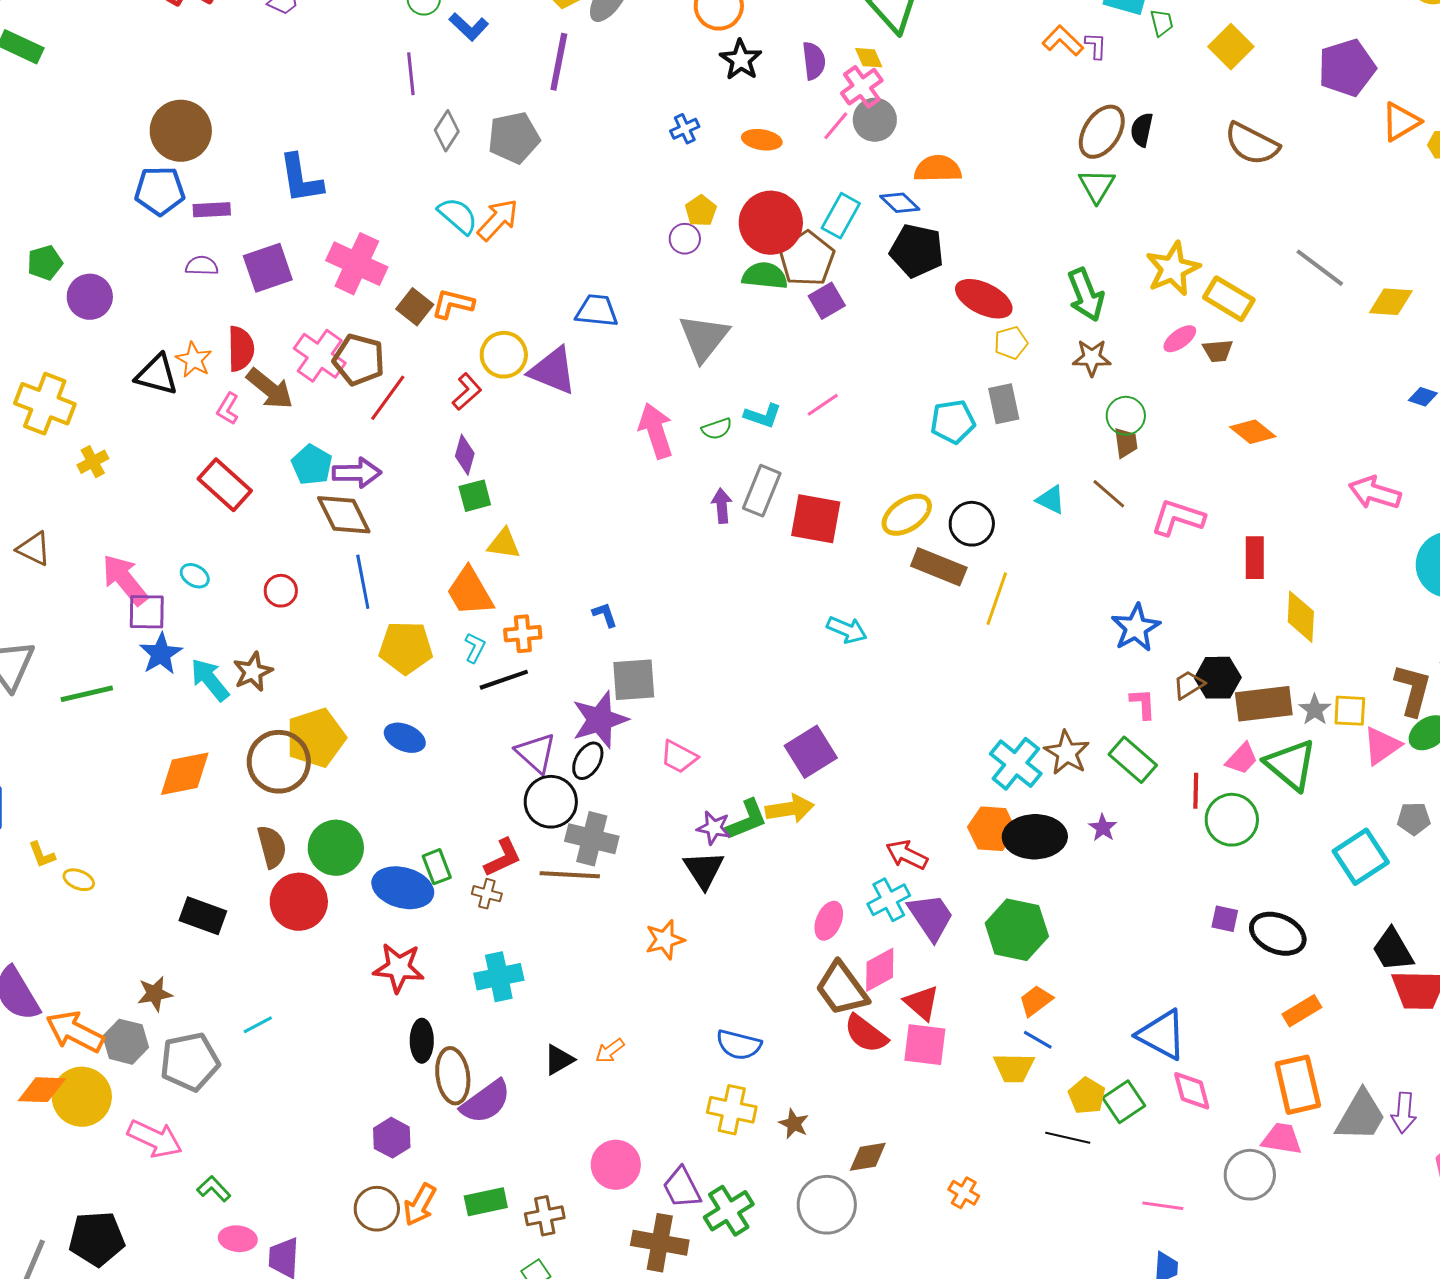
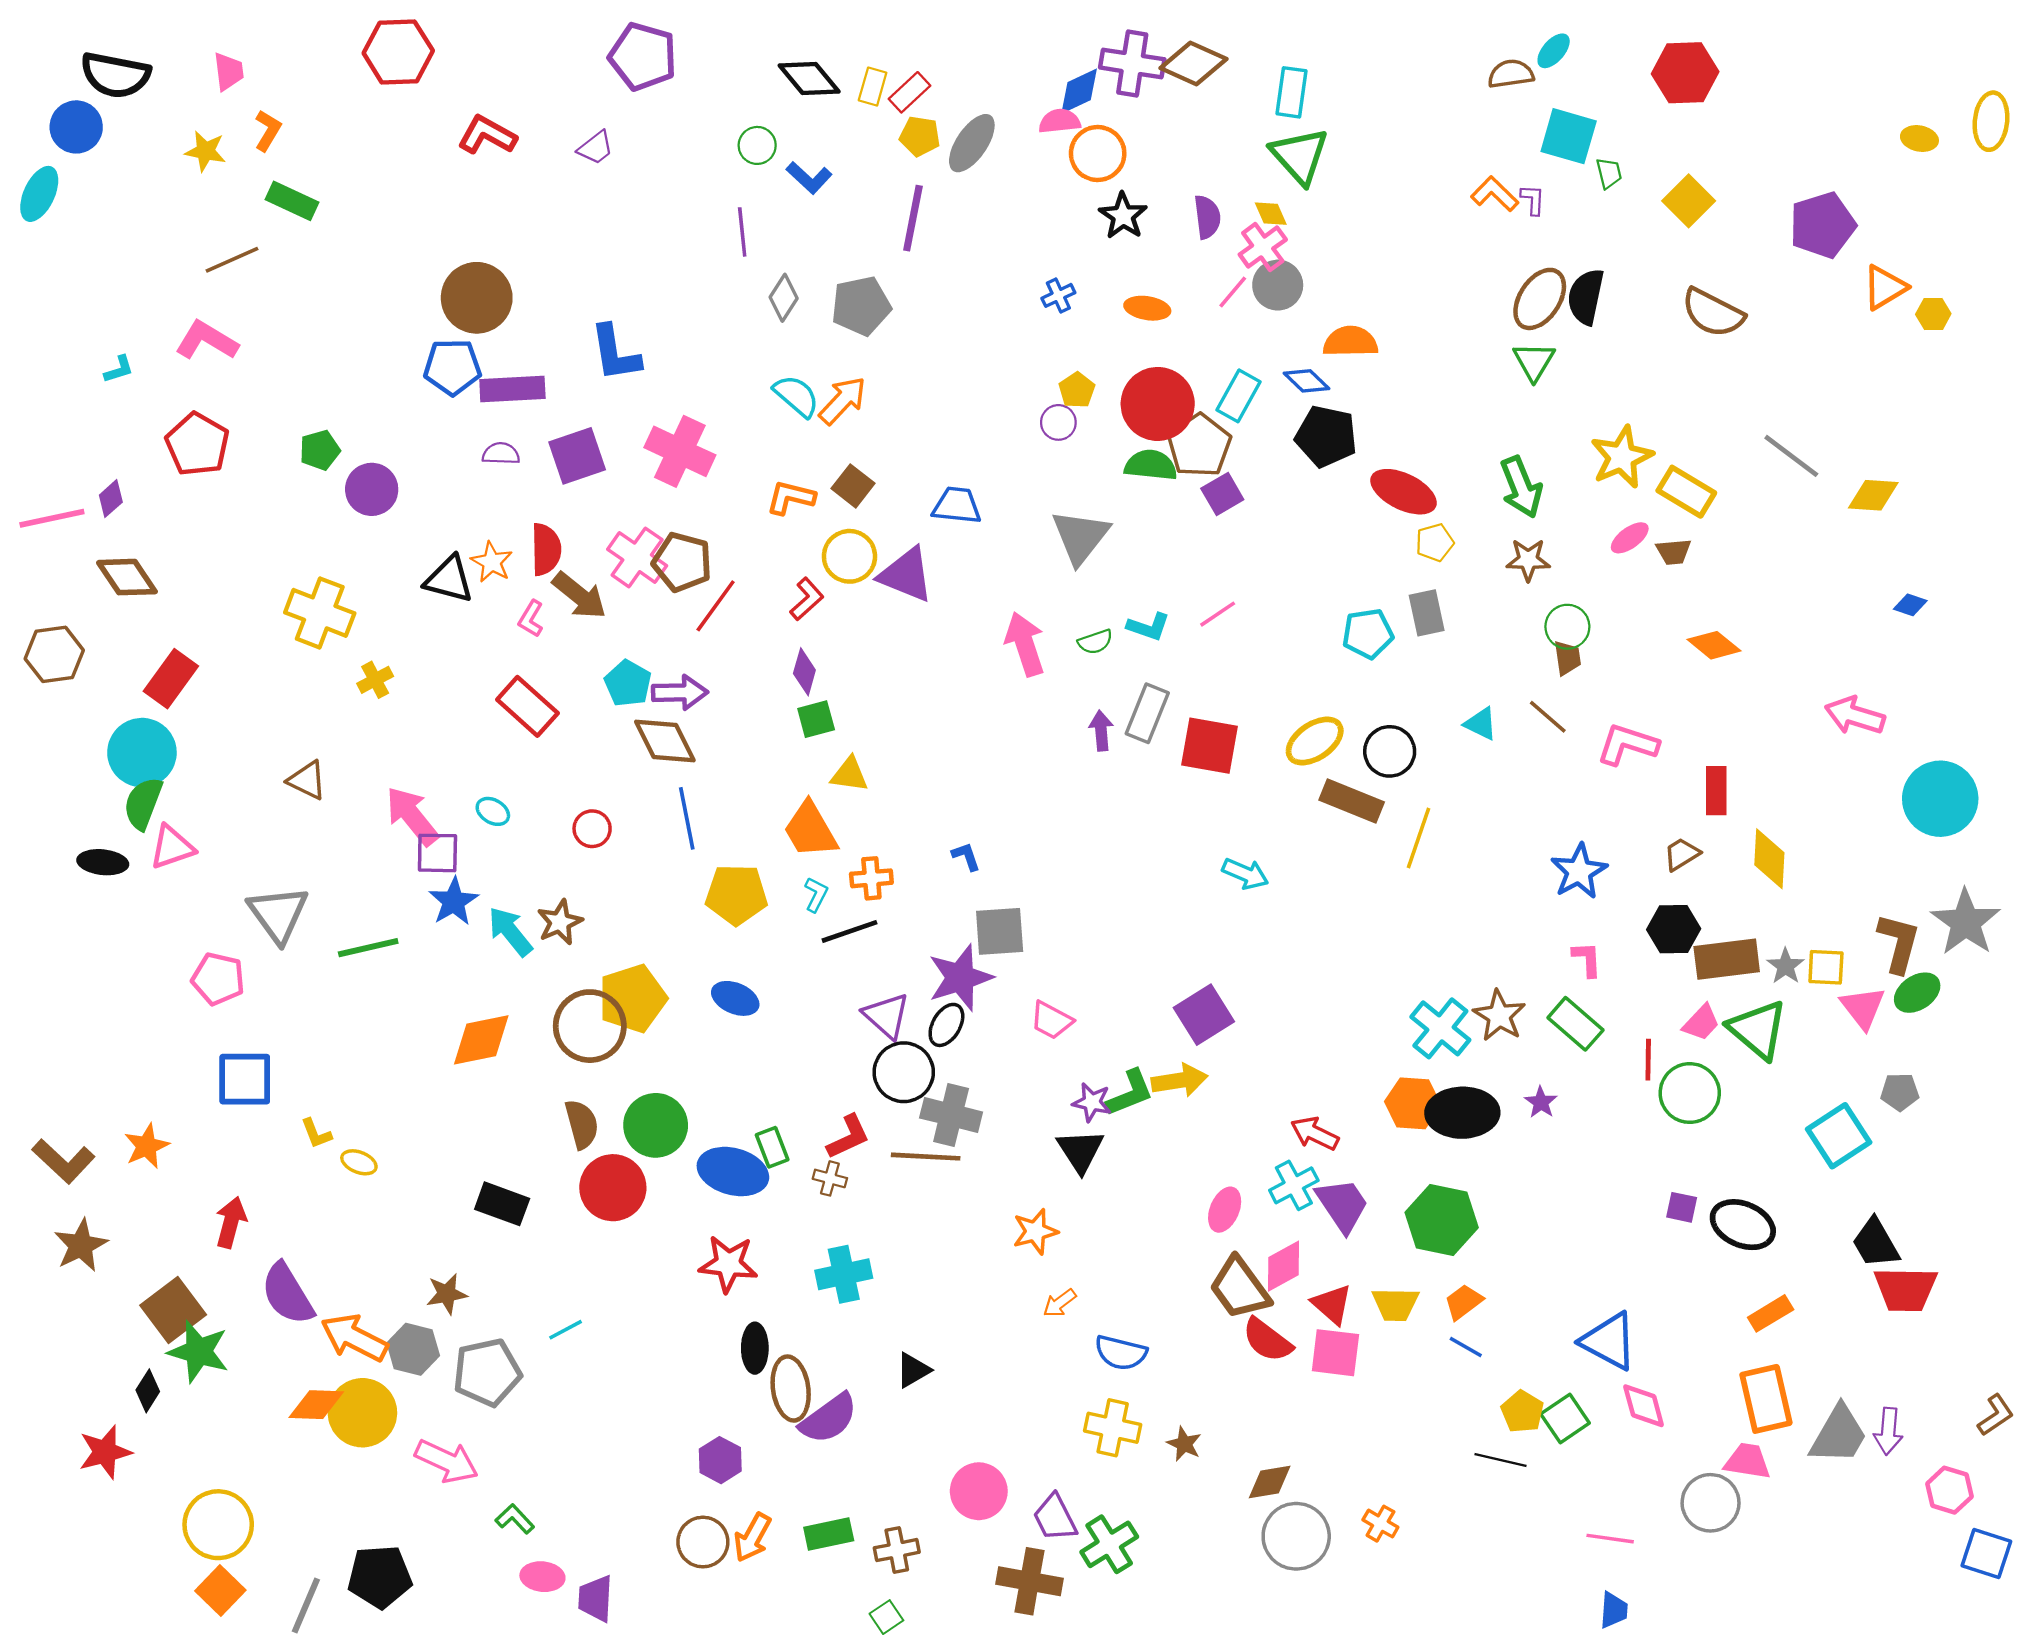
black semicircle: (1142, 130) -> (1586, 297), size x1.4
purple rectangle: (212, 210) -> (512, 389), size x1.5
brown square: (415, 307) -> (853, 486), moved
brown trapezoid: (1189, 685) -> (1682, 854), moved
pink triangle: (1382, 746) -> (1863, 1008), turned -33
orange arrow: (610, 1051) -> (1060, 1303), moved
yellow trapezoid: (1014, 1068) -> (1395, 1304), moved
gray circle: (827, 1205) -> (1296, 1536), moved

